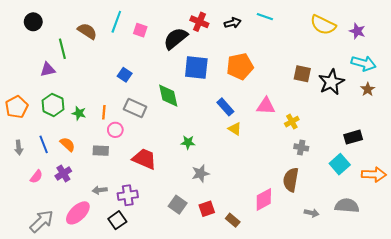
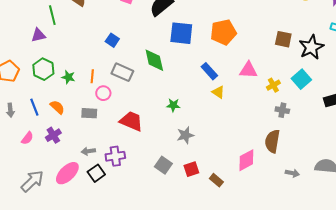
cyan square: (340, 164) -> (301, 79), moved
black square: (117, 220) -> (96, 173), moved

